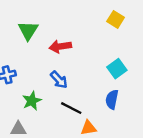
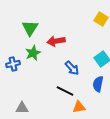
blue arrow: (59, 80) -> (72, 68), moved
green star: (32, 101) -> (33, 53), moved

